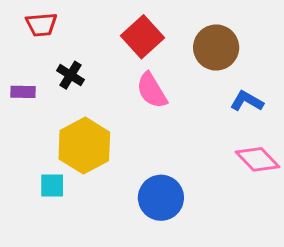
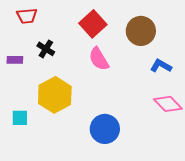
cyan square: (52, 185) -> (20, 118), moved

